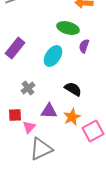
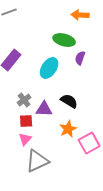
purple triangle: (49, 111) -> (44, 109), moved
red square: (15, 115) -> (26, 121), moved

